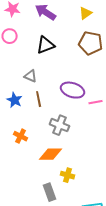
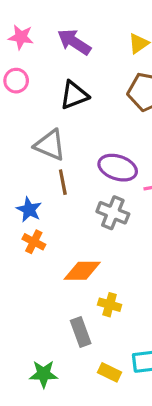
gray triangle: (31, 76) -> (50, 145), size x1.5
blue star: (15, 100) -> (29, 210), moved
gray cross: (60, 125) -> (113, 213), moved

